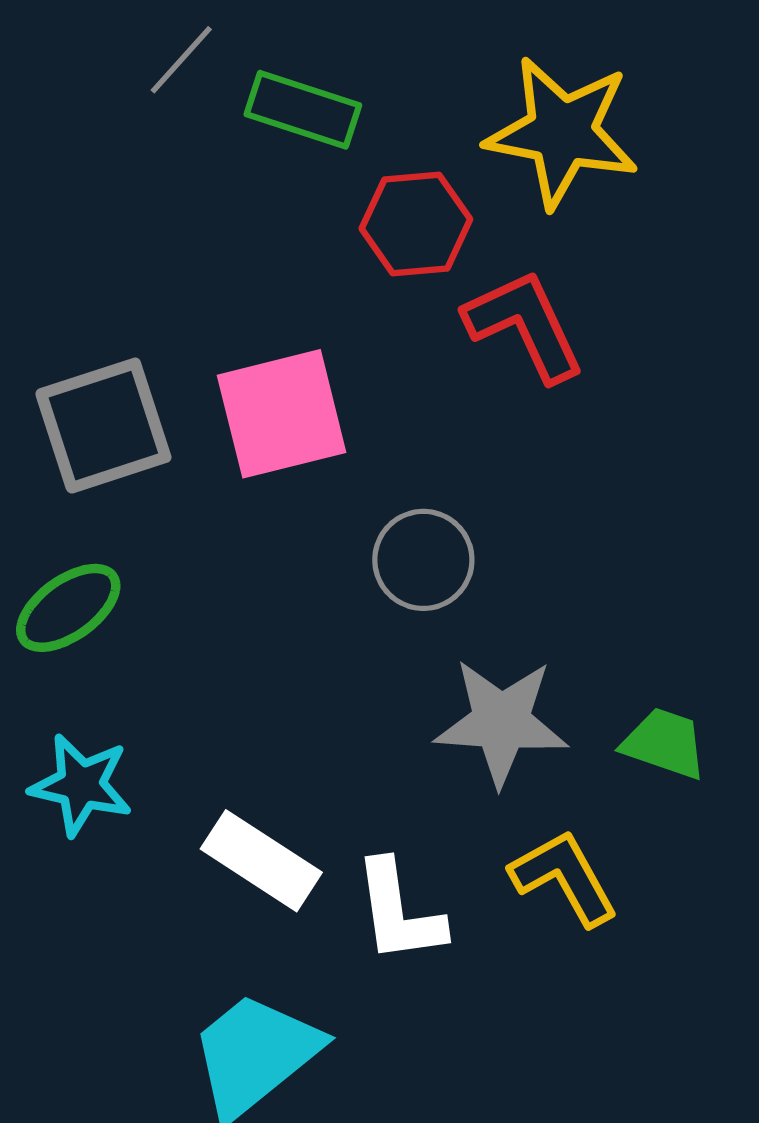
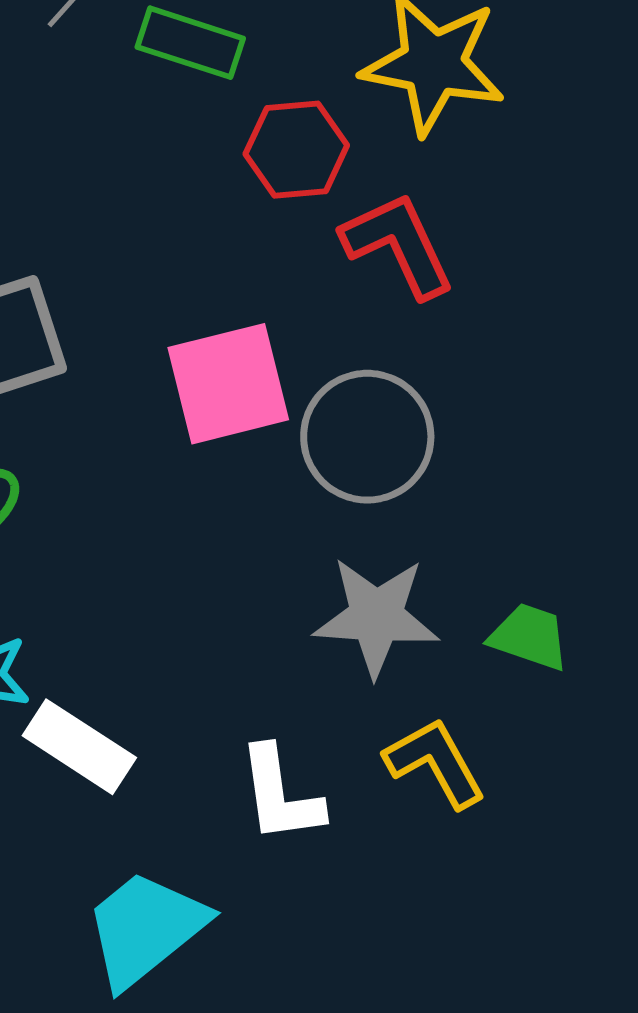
pink square: (282, 414) -> (228, 384), moved
gray circle: (423, 560) -> (367, 437), moved, size x1.4
white rectangle: (261, 861) -> (79, 747), moved

